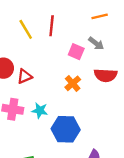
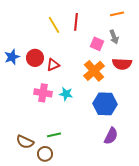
gray arrow: (96, 43) -> (114, 37), turned 32
orange cross: (73, 83) -> (94, 71), size x1.5
blue hexagon: (66, 129) -> (105, 104), moved

